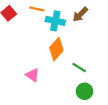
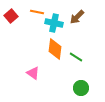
orange diamond: (56, 49) -> (55, 49), turned -35
green line: (79, 67) -> (76, 57), moved

